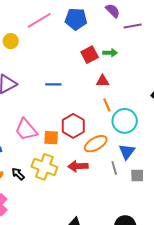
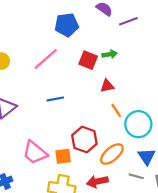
pink line: (39, 20) -> (46, 59), moved
red square: (90, 55) -> (88, 60), turned -30
gray line: (114, 168) -> (136, 176), turned -48

